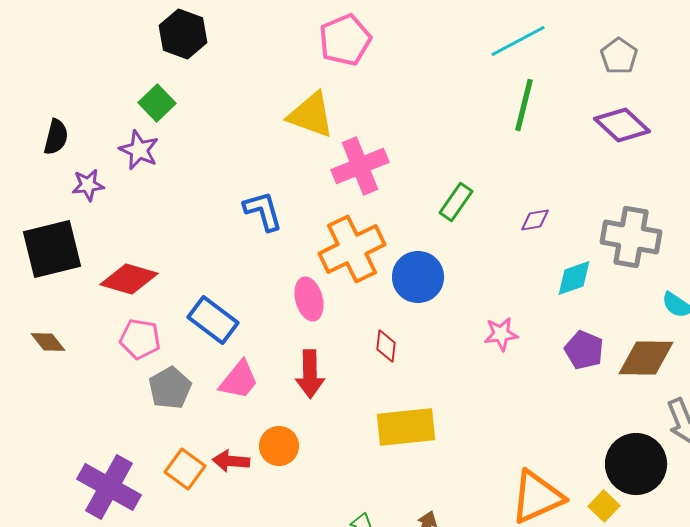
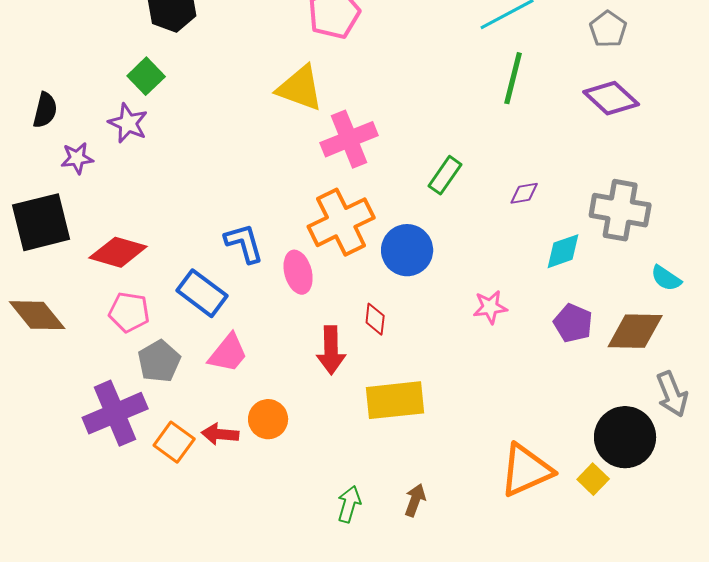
blue L-shape: (263, 211) -> (244, 243), moved
brown diamond: (48, 342) -> (37, 315), size x1.6
red arrow: (310, 374) -> (331, 350), moved
purple cross: (109, 487) -> (115, 413), moved, turned 38

